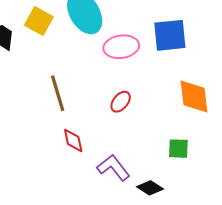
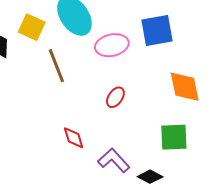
brown line: (58, 93) -> (56, 66), moved
green square: (178, 149) -> (174, 137), size x1.4

